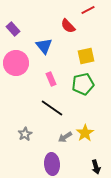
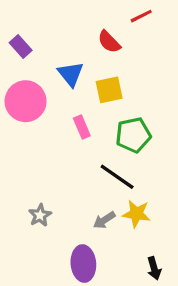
yellow square: (86, 56) -> (109, 90), moved
black line: (52, 108) -> (117, 177), moved
yellow star: (85, 133) -> (136, 214), turned -30

